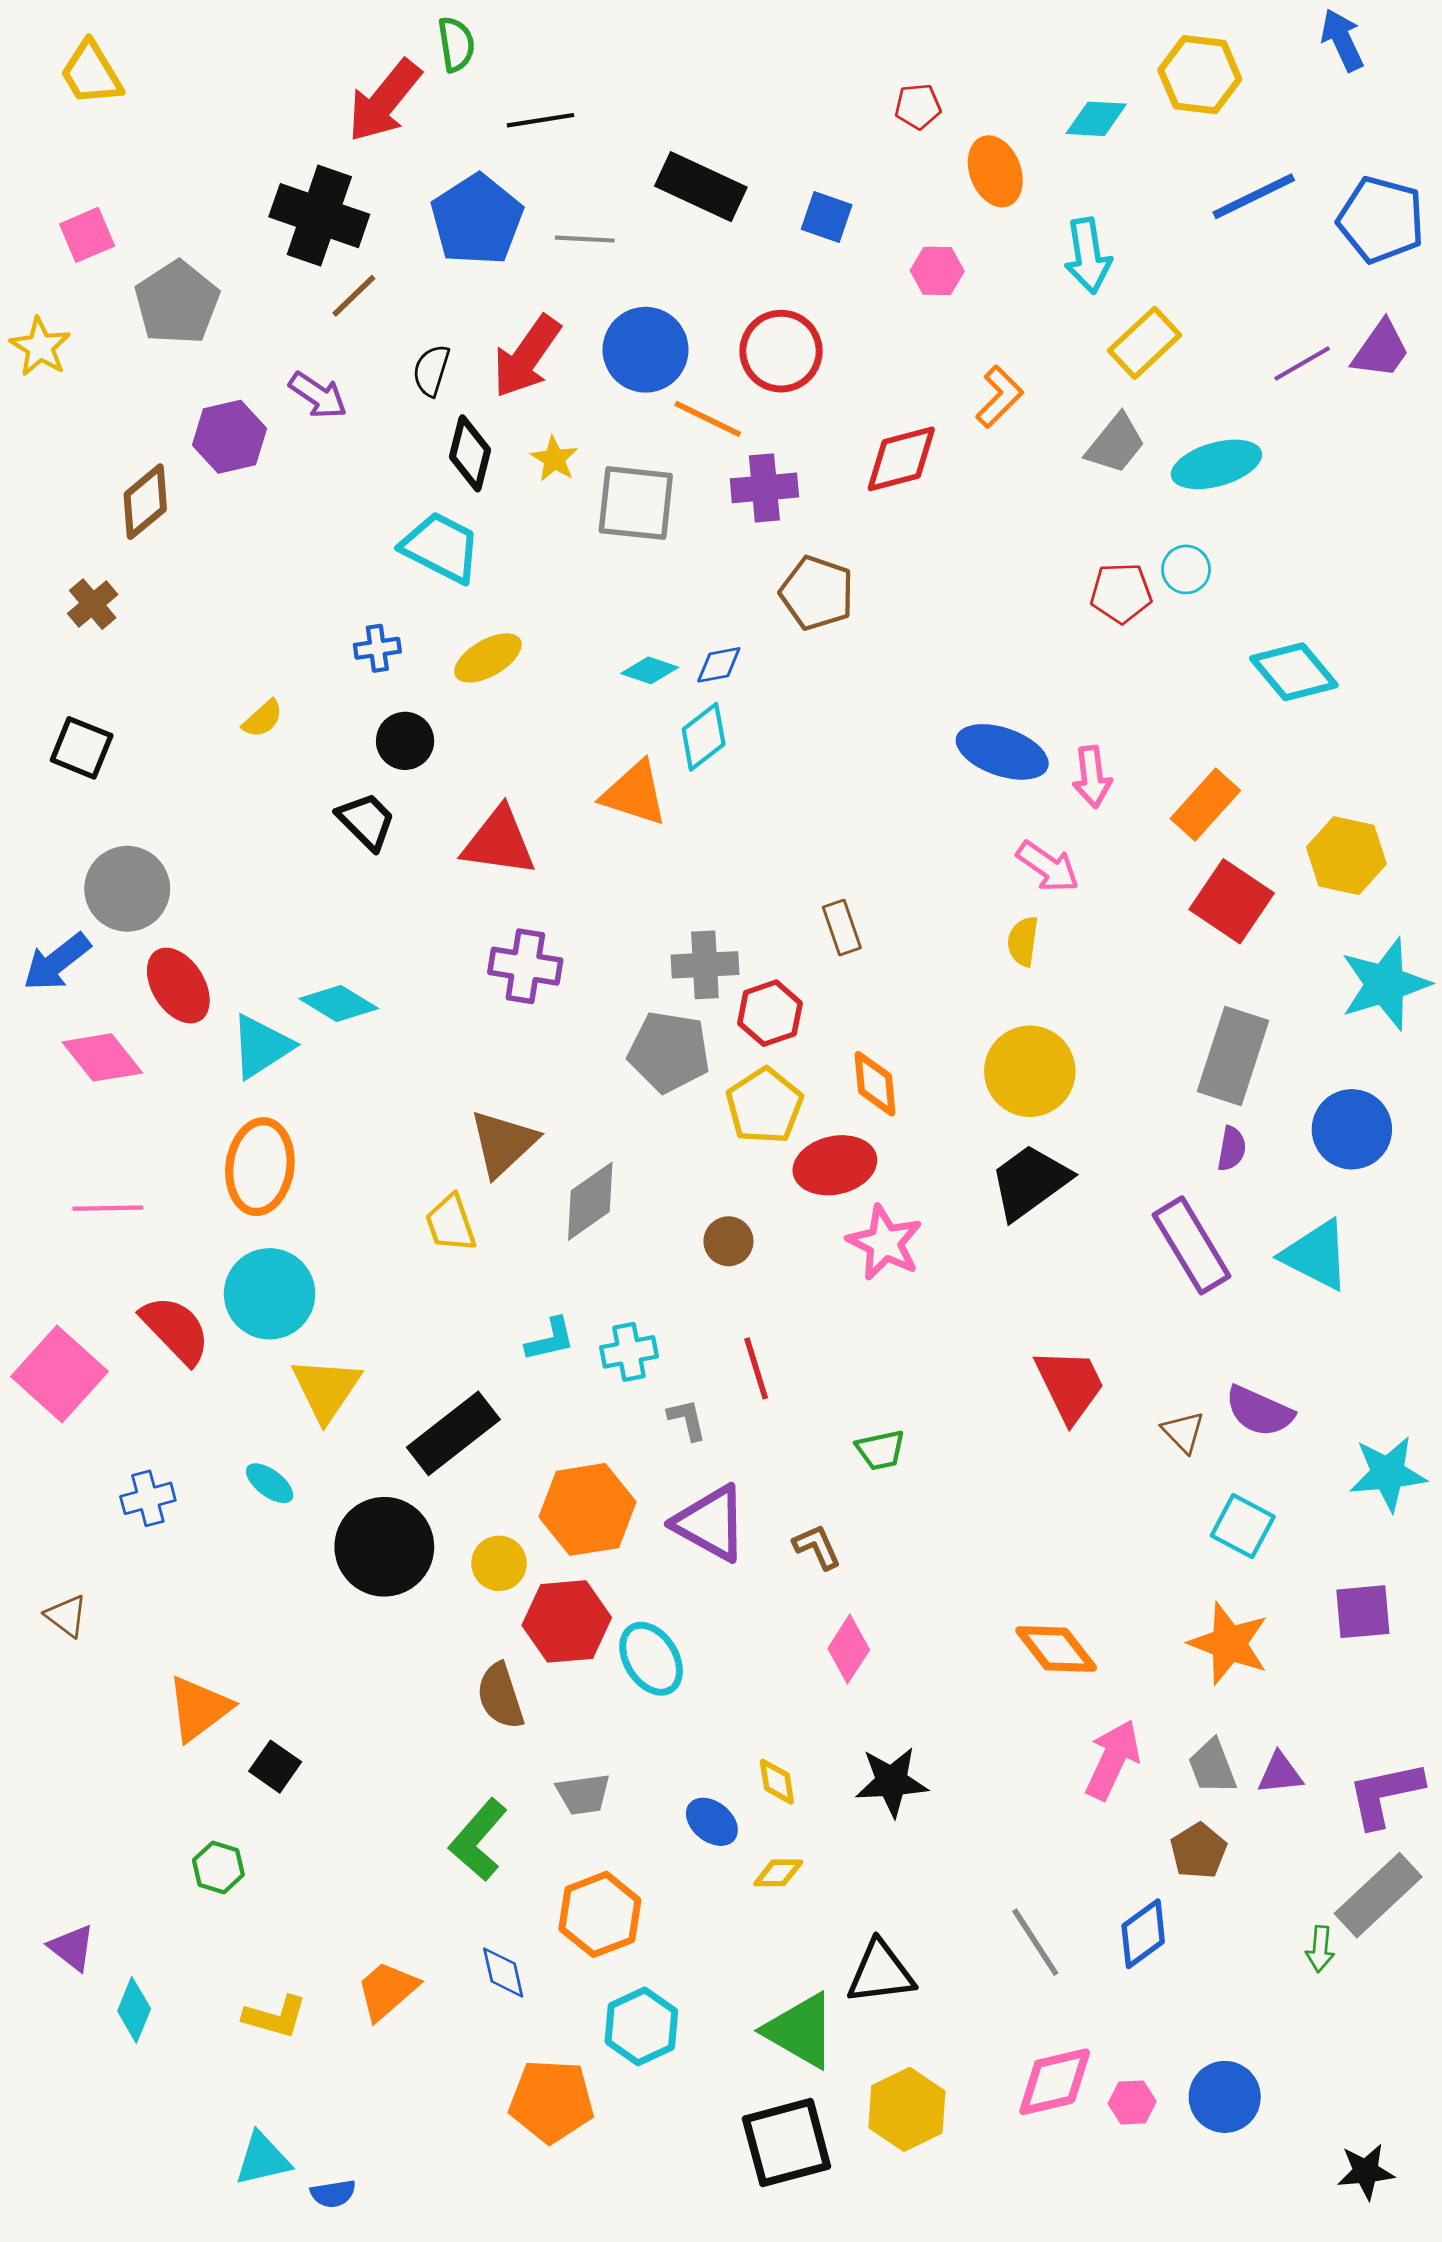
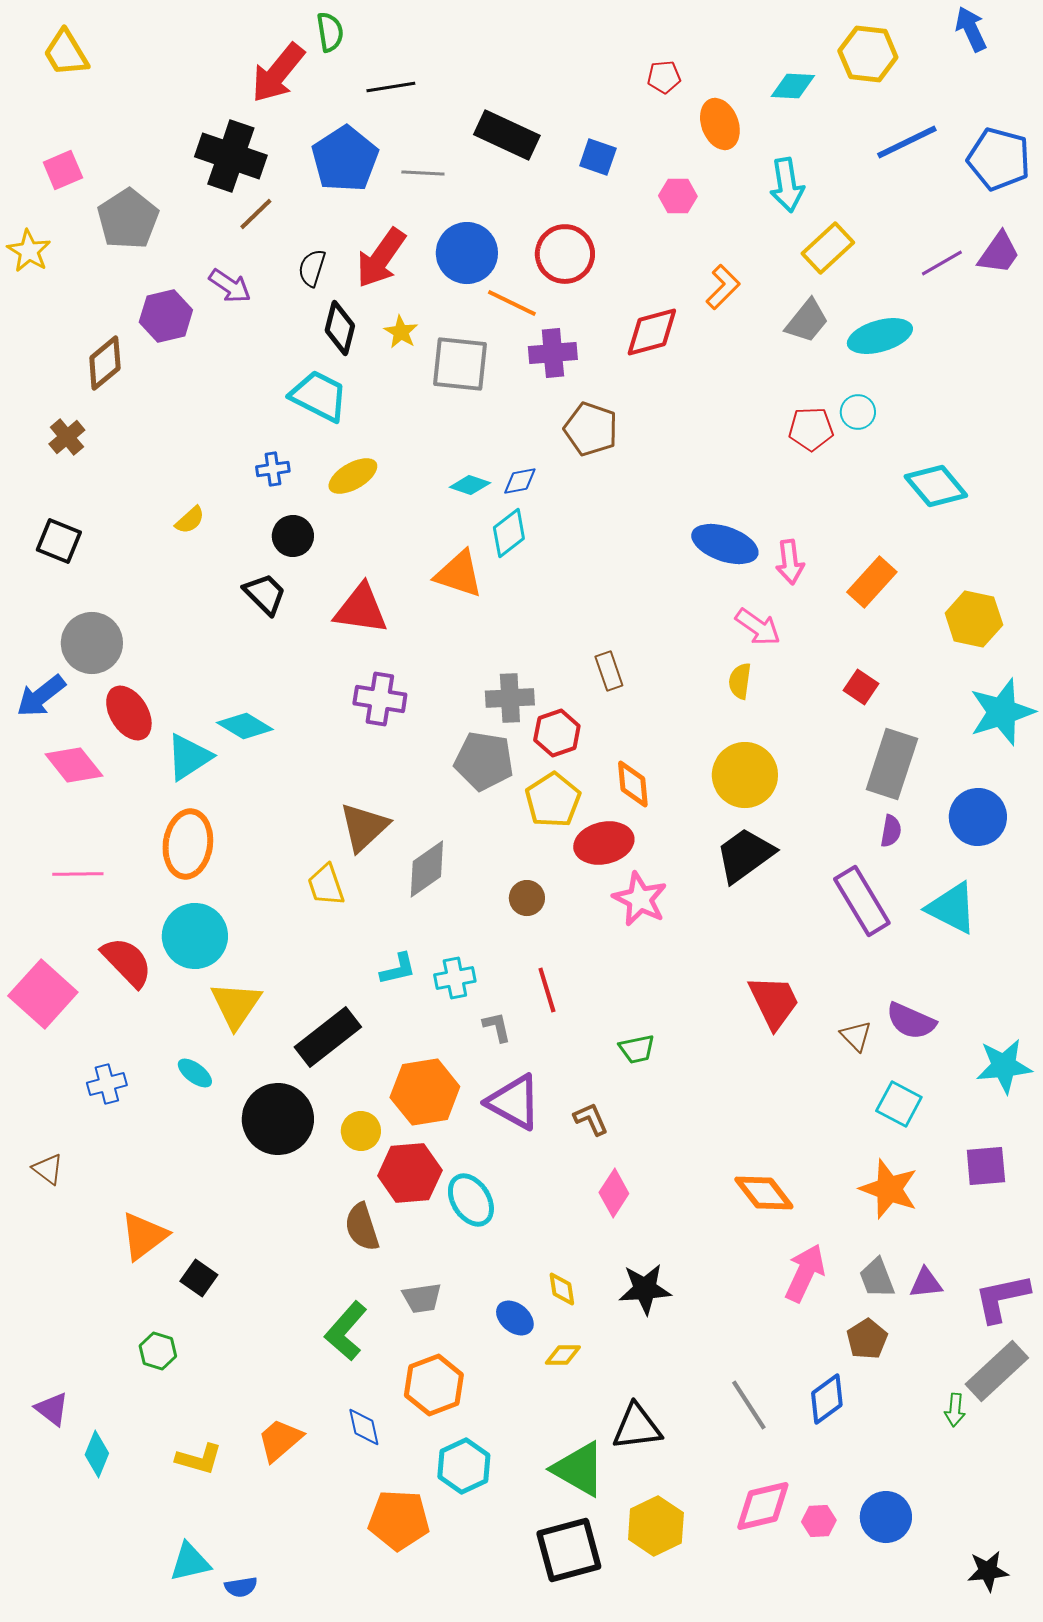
red square: (1232, 901) -> (861, 687), moved, size x0.6

